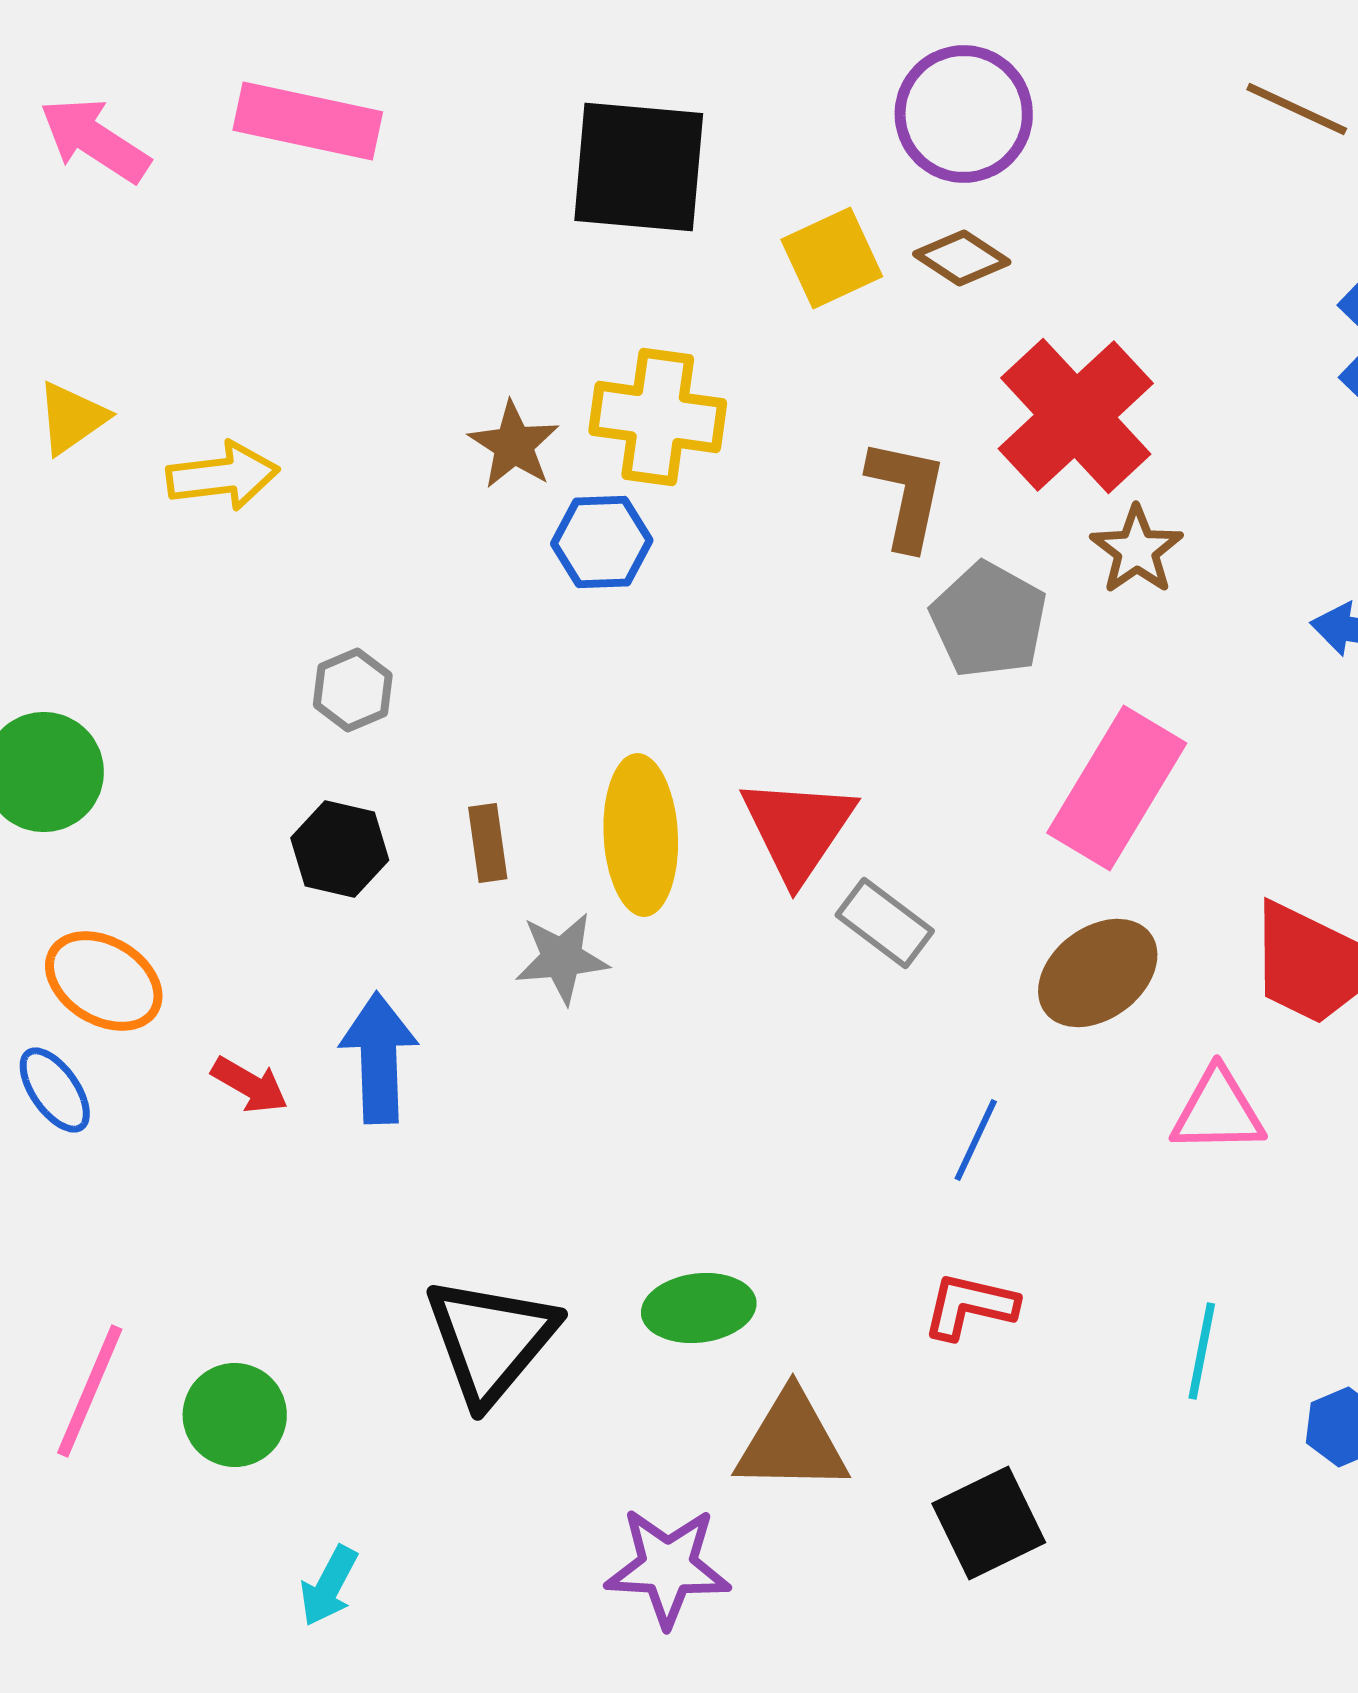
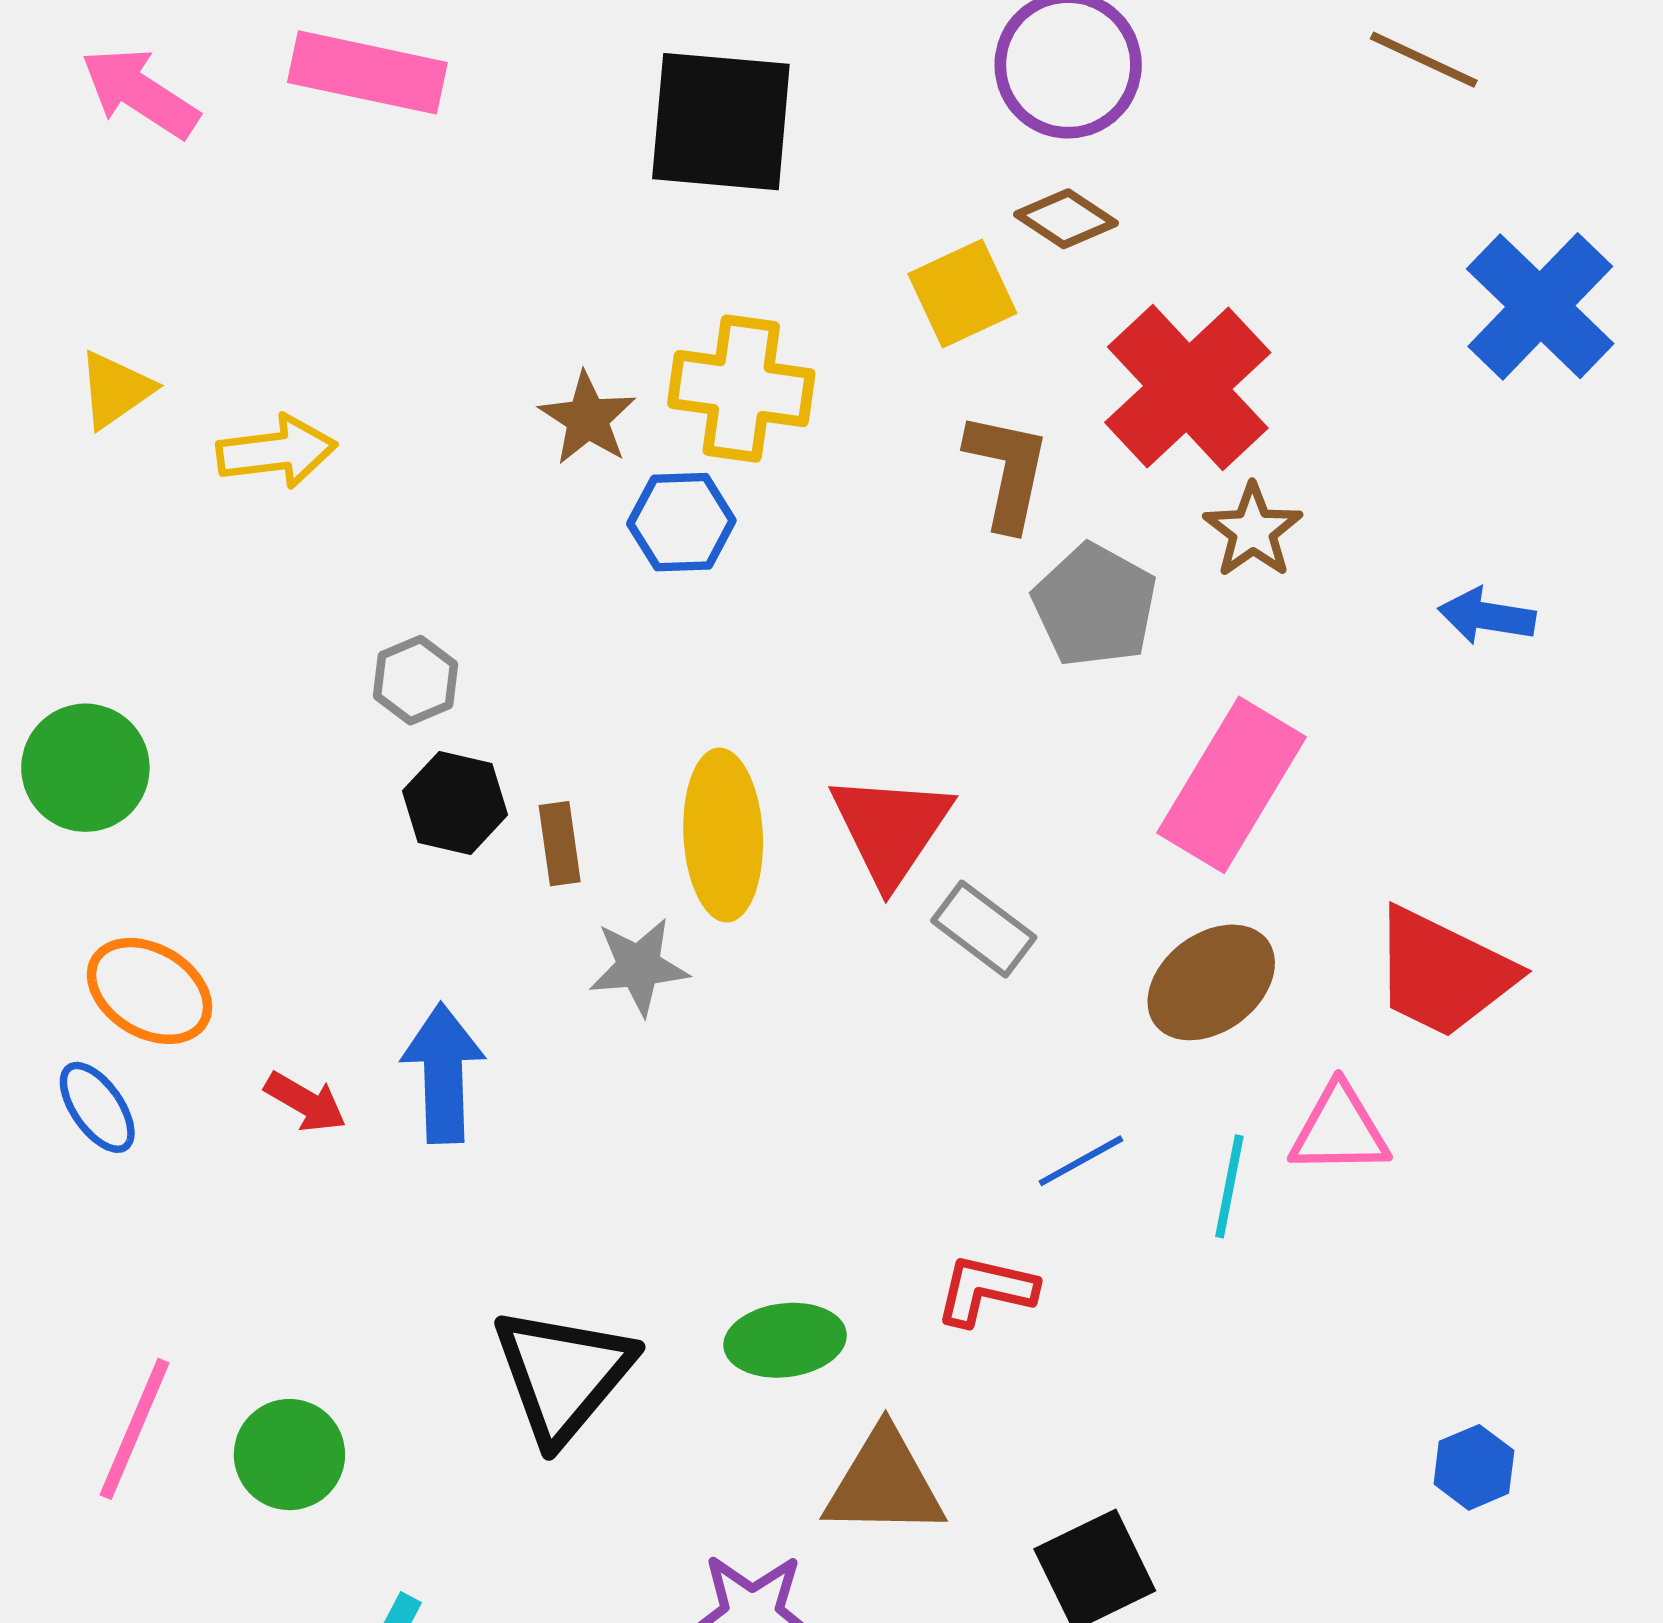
yellow square: (832, 258) -> (962, 293), moved
black hexagon: (340, 849) -> (455, 803), moved
blue line: (976, 1140) -> (1081, 1161), turned 36
red L-shape: (970, 1306) -> (986, 1290), moved
cyan line: (1202, 1351) -> (1229, 1186), moved

